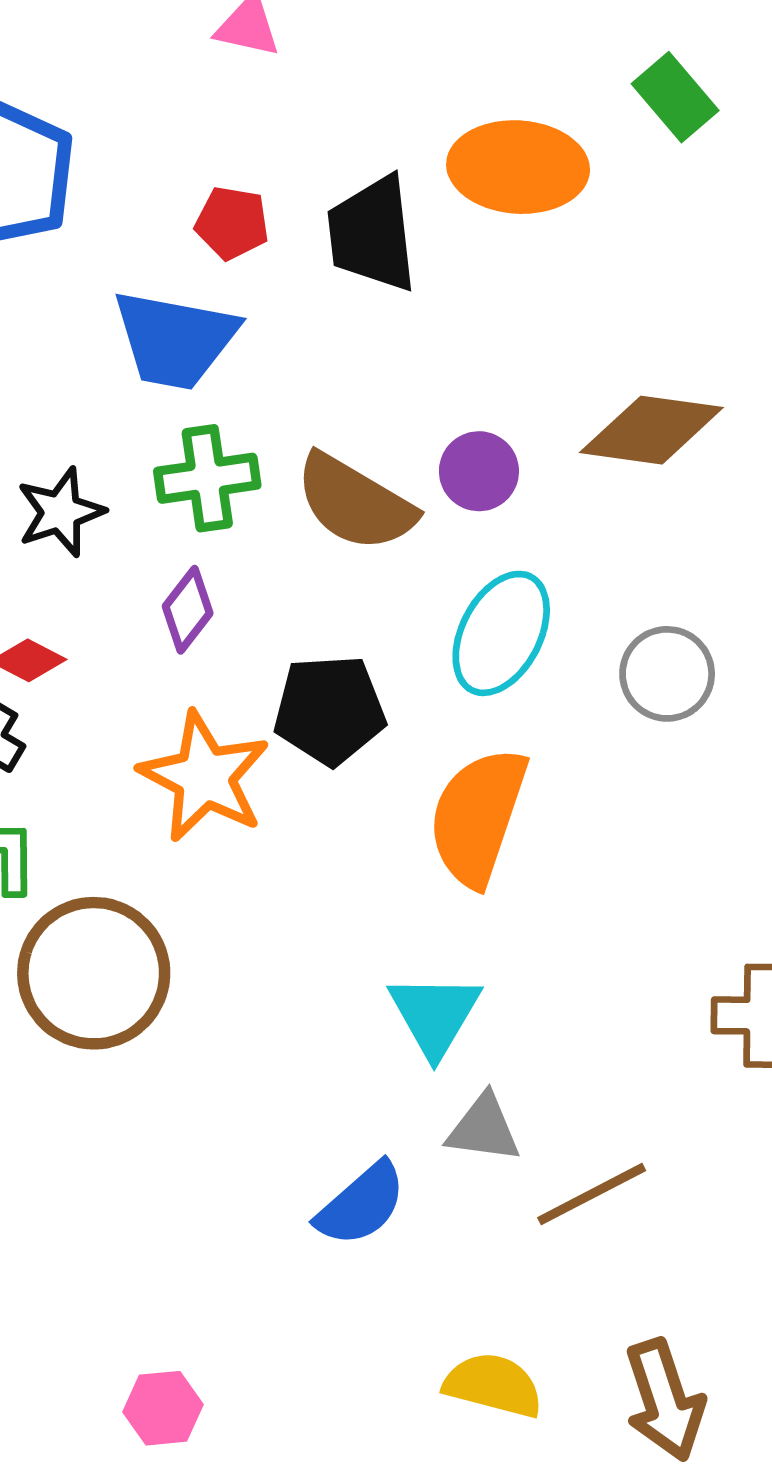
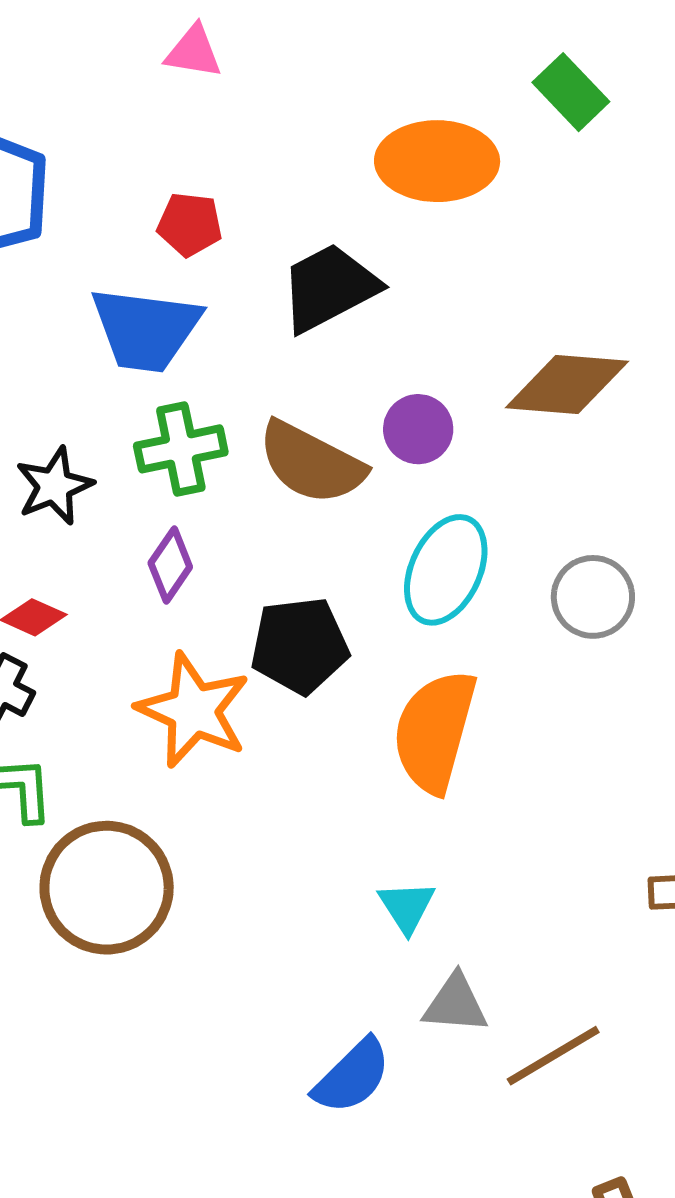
black trapezoid: (372, 234) -> (329, 288), moved, turned 72
cyan triangle: (435, 1015) -> (407, 907), size x0.7

